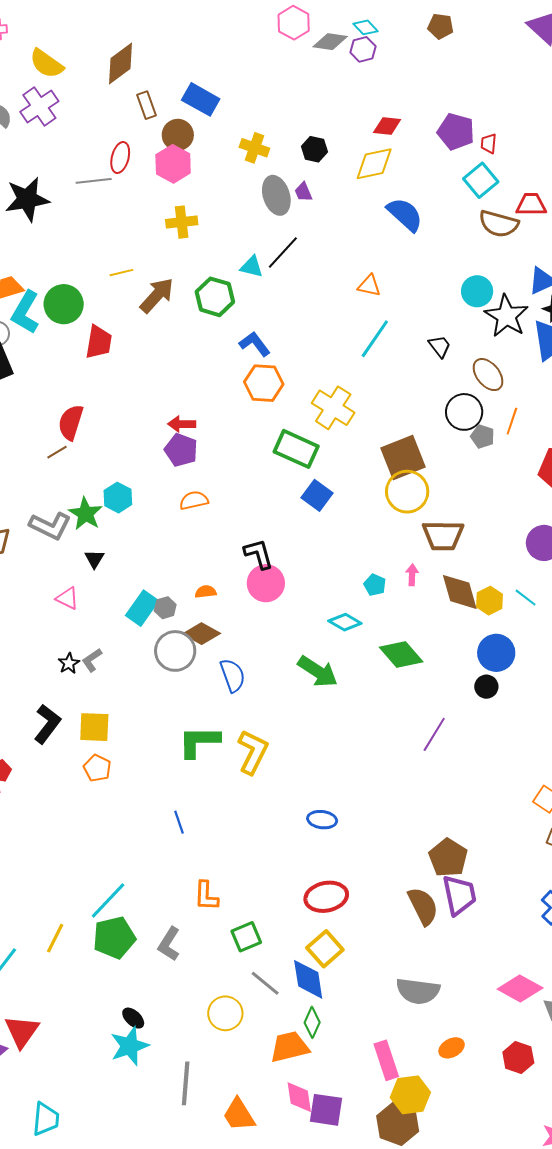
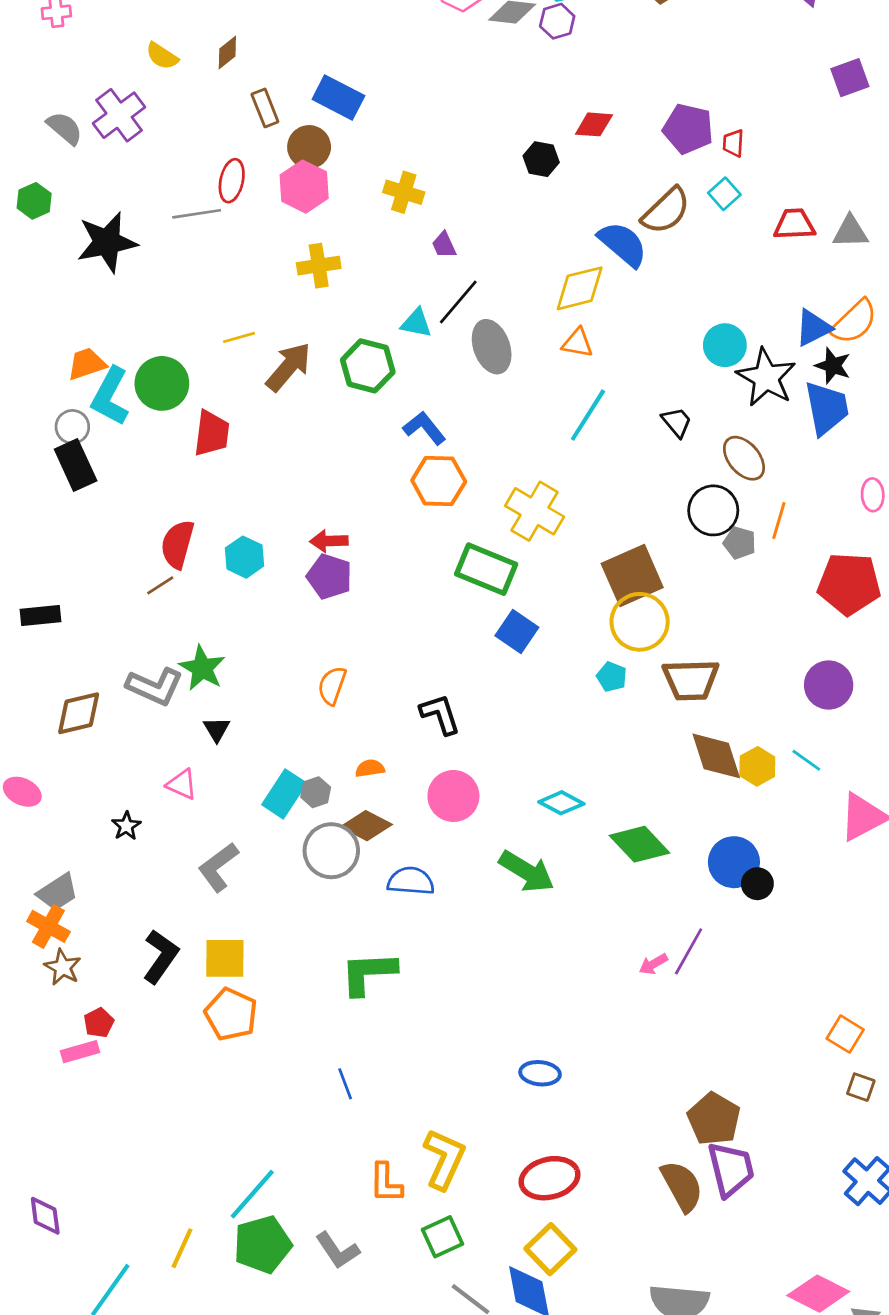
brown diamond: (121, 63) -> (227, 52), size x0.6
yellow semicircle: (46, 64) -> (162, 56), moved, size x0.7
yellow cross: (254, 148) -> (404, 192), moved
black hexagon: (314, 149) -> (541, 159), moved
yellow diamond: (374, 164) -> (580, 288), moved
cyan square: (481, 180) -> (724, 194), size x0.7
purple trapezoid: (303, 192) -> (444, 245), moved
gray ellipse: (276, 195) -> (492, 347), moved
brown semicircle: (499, 224) -> (666, 211), moved, turned -57
cyan hexagon: (118, 498) -> (244, 557), moved
orange semicircle: (194, 500) -> (332, 686), moved, turned -56
pink arrow: (412, 575) -> (653, 964), moved, turned -120
pink circle: (266, 583) -> (453, 796), moved
cyan pentagon: (375, 585) -> (612, 677), moved
blue circle: (496, 653) -> (734, 862), moved
gray L-shape: (92, 660) -> (218, 867), size x1.5
black star: (69, 663) -> (126, 826), moved
blue semicircle: (233, 675) -> (411, 881), turned -64
yellow L-shape: (253, 752) -> (444, 1159), moved
orange pentagon: (97, 768) -> (231, 1014), size x1.4
gray L-shape: (169, 944) -> (338, 1250), turned -64

